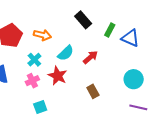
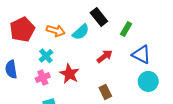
blue triangle: (130, 38) -> (141, 55), moved
cyan semicircle: (66, 53) -> (81, 32), moved

